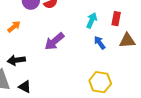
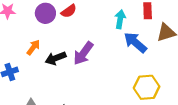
blue arrow: (100, 43) -> (135, 42), size x1.5
black arrow: (16, 60) -> (56, 58), moved

